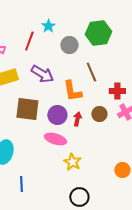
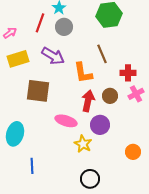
gray circle: (69, 45) -> (64, 27), moved
purple circle: (57, 115) -> (100, 125), moved
red arrow: (77, 119) -> (88, 101), size x1.5

